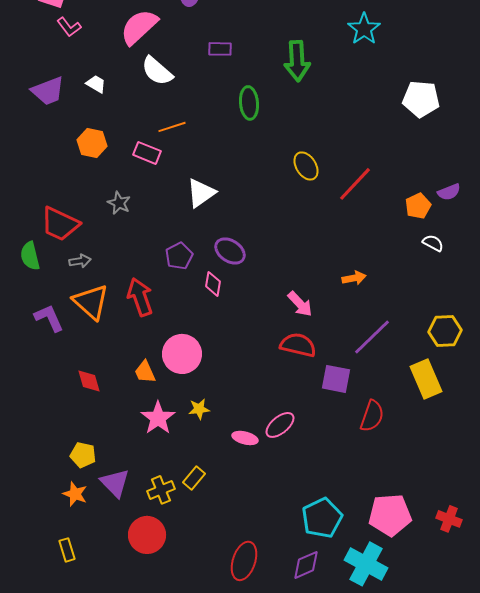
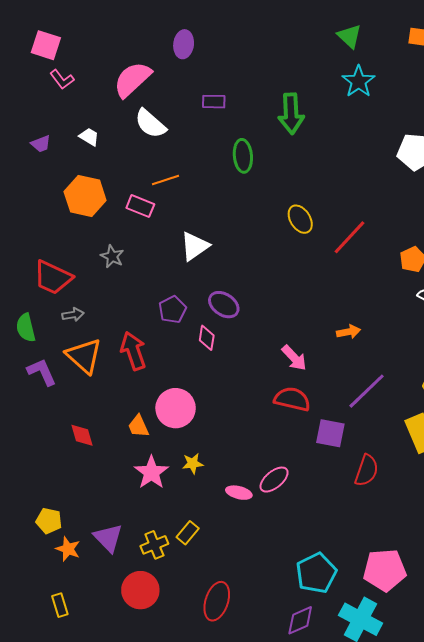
purple trapezoid: (48, 91) -> (41, 144), size x0.6
orange hexagon: (92, 143) -> (85, 196), size x1.4
green semicircle: (30, 256) -> (26, 328), moved
yellow pentagon: (83, 455) -> (49, 521), moved
red ellipse: (244, 561) -> (217, 601), moved

